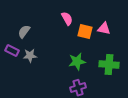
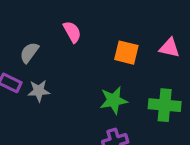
pink semicircle: (67, 19) -> (72, 32), moved
pink triangle: (104, 29) -> (169, 48), moved

